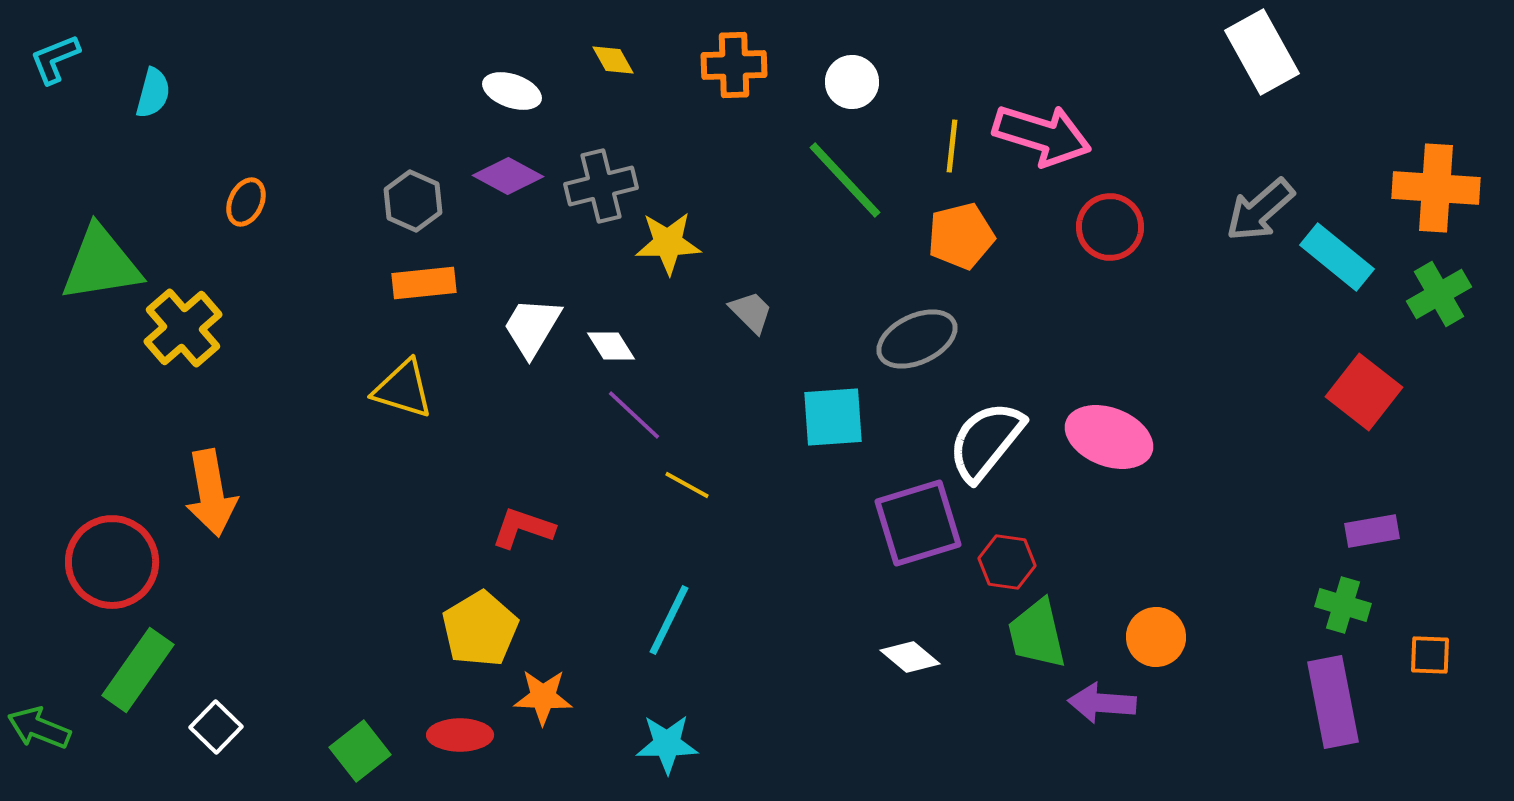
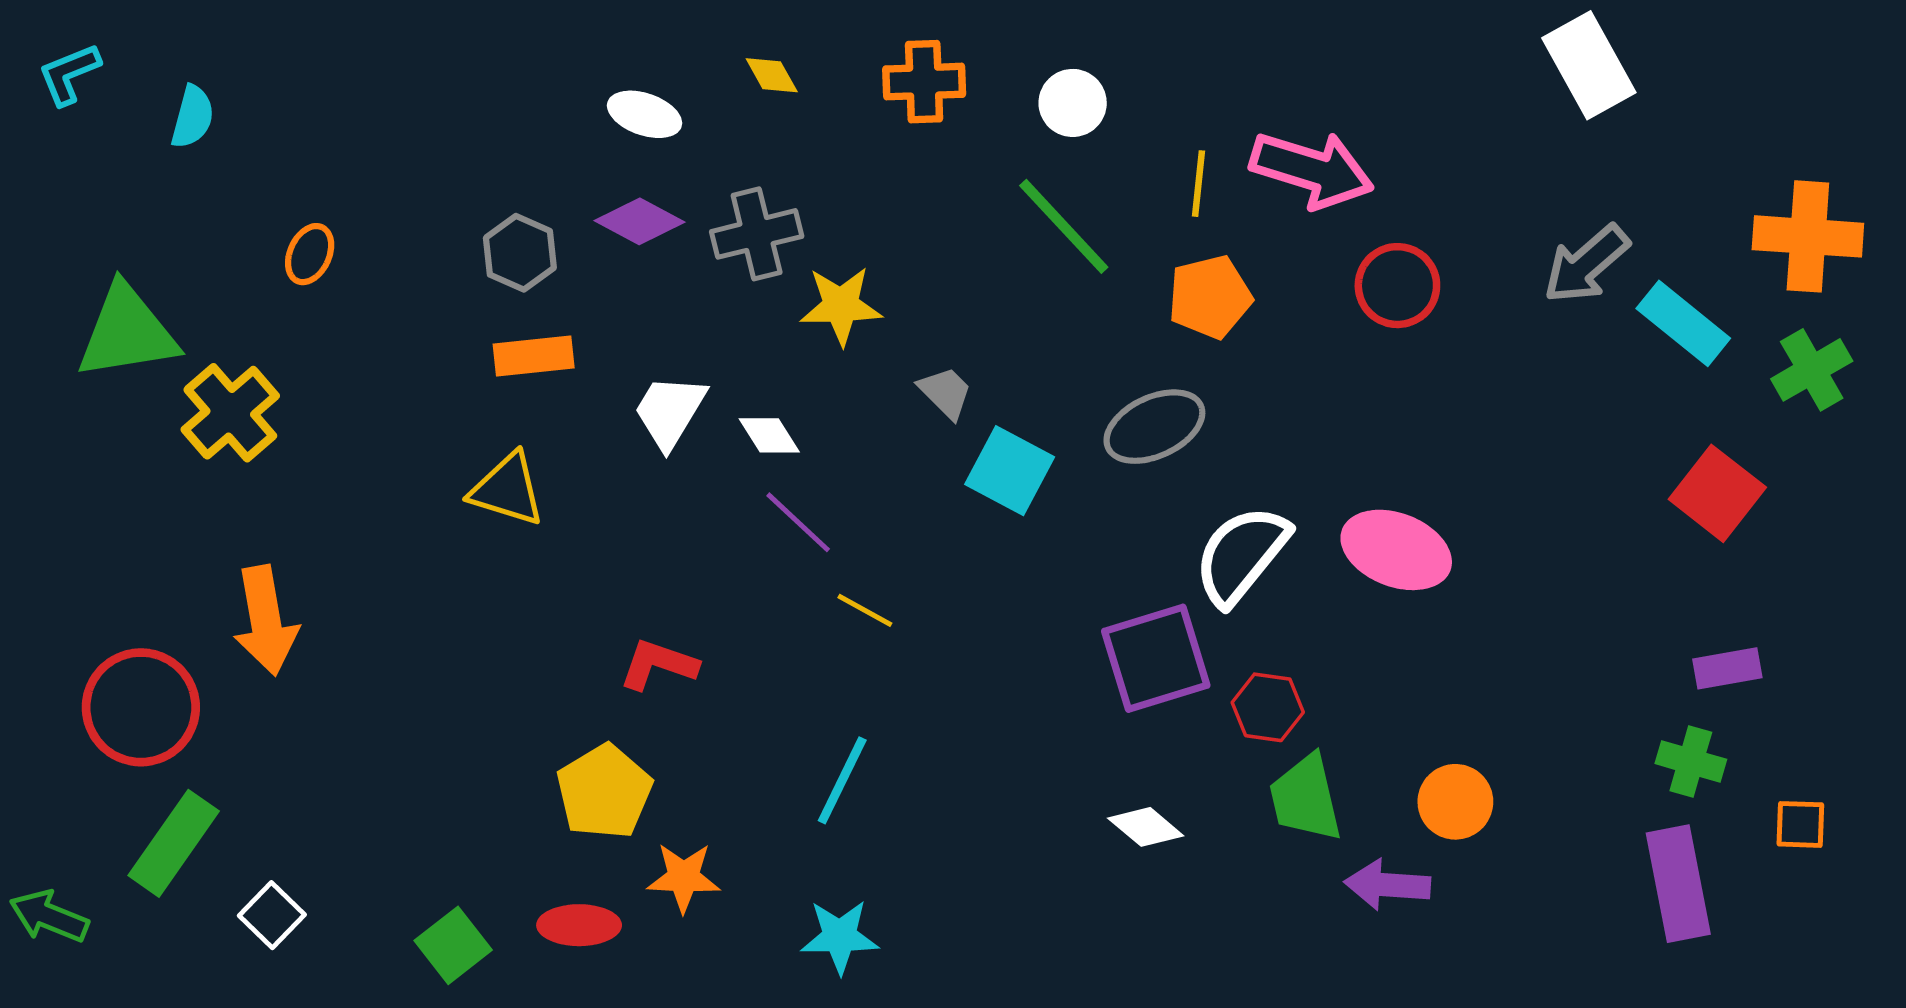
cyan square: (833, 417) -> (1010, 471), moved, turned 32

